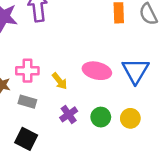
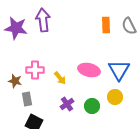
gray rectangle: (27, 102) -> (27, 99), moved, turned 64
yellow circle: (130, 118) -> (115, 97), moved

